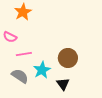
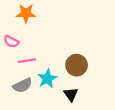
orange star: (23, 12) -> (26, 13), turned 30
gray semicircle: (20, 76) -> (23, 85), turned 120

